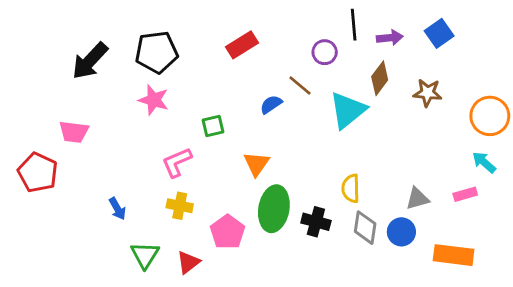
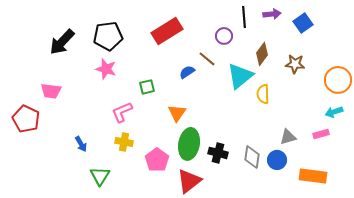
purple arrow: (390, 38) -> (272, 14), moved
red rectangle: (242, 45) -> (167, 31), size x1.4
cyan arrow: (484, 162) -> (334, 112), turned -60
yellow semicircle: (351, 188) -> (263, 94), moved
red triangle: (188, 262) -> (189, 181), moved, size x1.5

